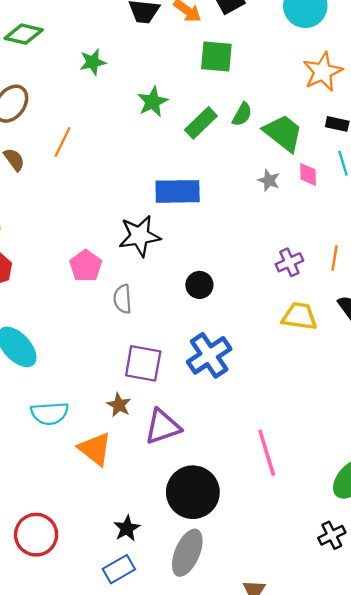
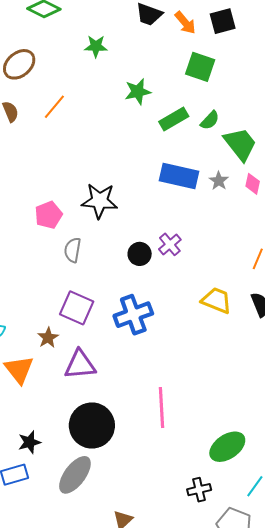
blue rectangle: (178, 191) -> (179, 176), moved
purple cross: (289, 262) -> (170, 244), moved, turned -30

